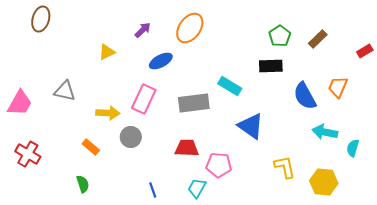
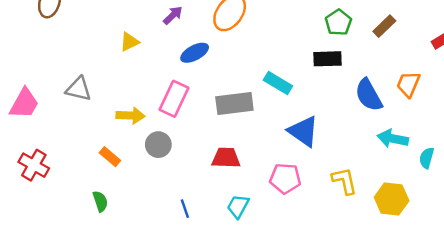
pink pentagon: (219, 165) -> (285, 178), moved

